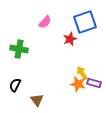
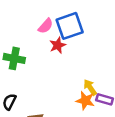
blue square: (85, 22) -> (70, 26), moved
red star: (70, 39) -> (58, 45), moved

